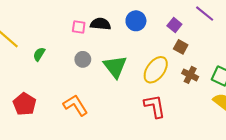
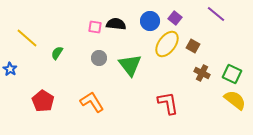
purple square: (174, 25) -> (175, 18), moved
yellow ellipse: (156, 70) -> (167, 44), moved

